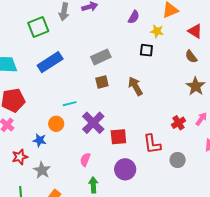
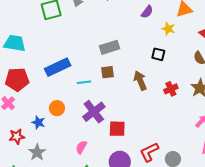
black square: (146, 50) -> (158, 54), moved
blue rectangle: (50, 62) -> (58, 67), moved
cyan line: (70, 104) -> (84, 82), moved
red cross: (179, 123) -> (171, 89), moved
red L-shape: (152, 144) -> (149, 152), moved, turned 65

